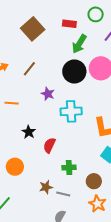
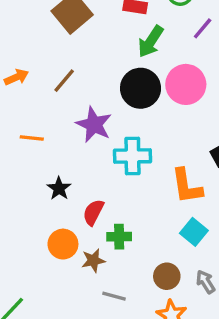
purple star: (48, 94) -> (94, 125), size x1.5
orange circle: (15, 167) -> (63, 244), moved
green cross: (69, 167) -> (119, 237), moved
brown star: (46, 187) -> (93, 260), moved

